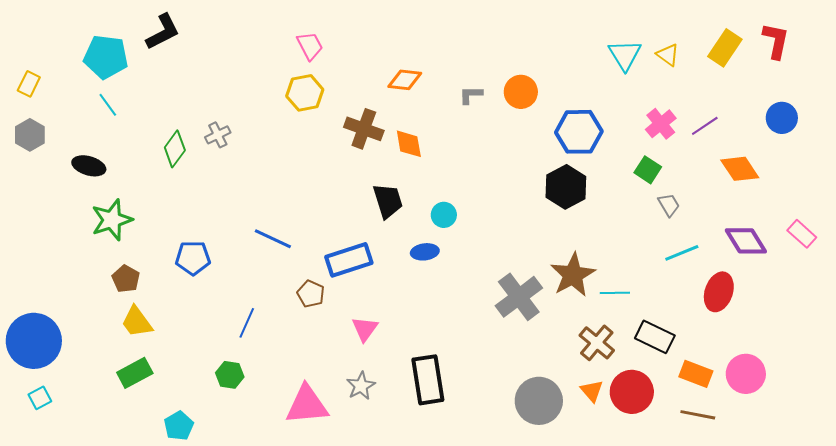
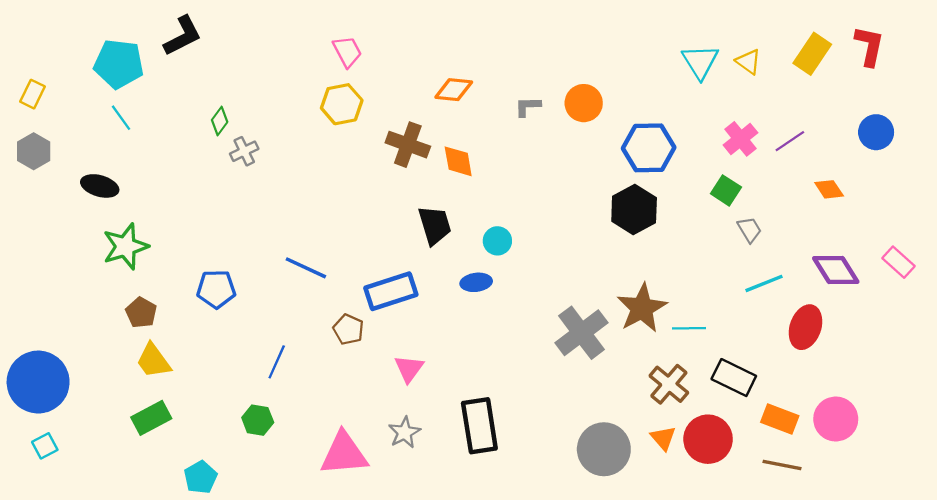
green diamond: (175, 149) -> (220, 121), moved, size x0.7
orange diamond: (740, 169) -> (829, 189), size x0.7

